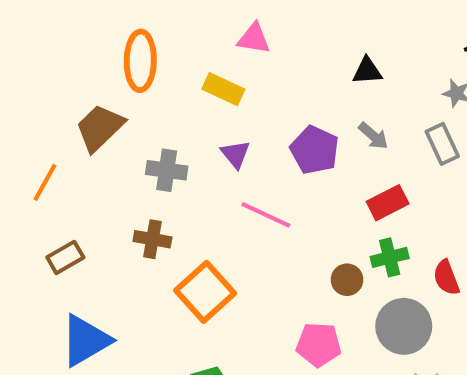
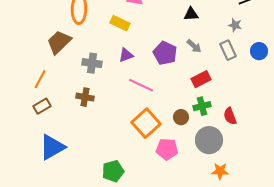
purple triangle: (236, 154) -> (126, 55), turned 49
orange line: (45, 182) -> (40, 79), moved
orange square: (205, 292) -> (146, 123), moved

